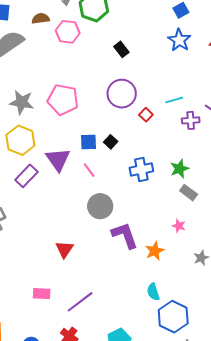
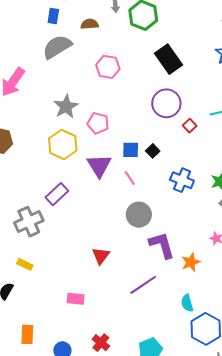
pink hexagon: (68, 32) -> (108, 67), moved
black rectangle: (121, 49) -> (168, 59), size x1.8
pink pentagon: (63, 100) -> (98, 123), moved, size x0.7
gray star: (22, 102) -> (66, 107), turned 30
blue cross: (141, 169) -> (182, 180), turned 30
purple rectangle: (26, 176) -> (57, 194), moved
purple line: (80, 302) -> (143, 285), moved

